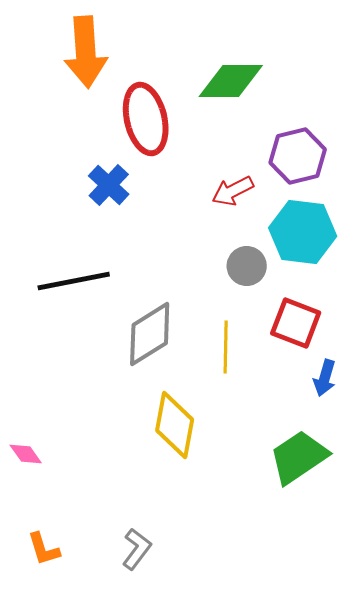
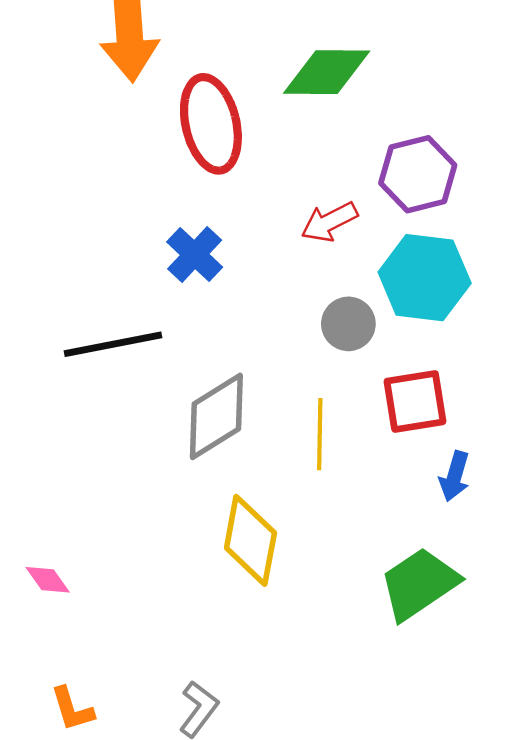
blue cross: (109, 185) -> (195, 254), moved
red square: (296, 323) -> (415, 401), turned -30

